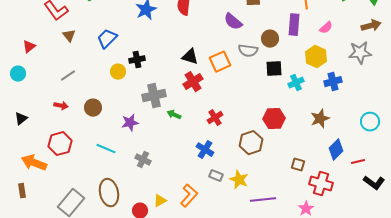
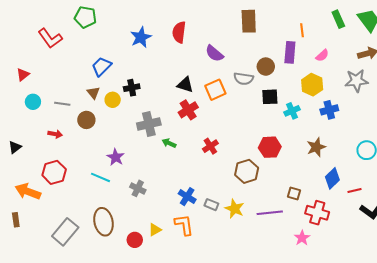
purple semicircle: (233, 22) -> (214, 53), moved
brown triangle: (69, 36) -> (93, 93), moved
cyan circle: (18, 74) -> (33, 102), moved
gray line: (68, 76) -> (62, 104), turned 42
brown circle: (93, 108) -> (86, 120), moved
purple star: (130, 123) -> (116, 157), moved, turned -30
blue cross: (205, 150) -> (187, 197), moved
orange L-shape: (189, 196) -> (184, 225), turned -50
purple line: (263, 200) -> (270, 213), moved

